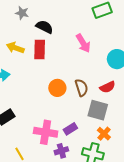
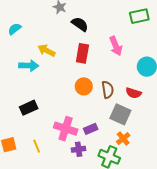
yellow arrow: (15, 48) -> (47, 51), moved
red rectangle: (40, 49) -> (82, 53), moved
red semicircle: (108, 87) -> (133, 93), turned 35

